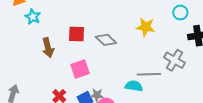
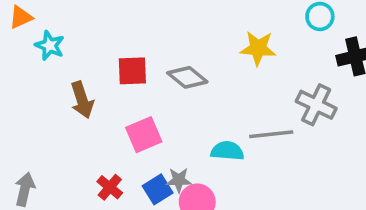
cyan semicircle: (134, 86) -> (227, 151), moved

